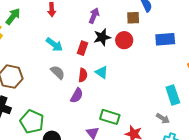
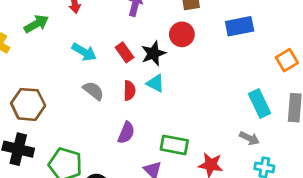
green arrow: (13, 16) -> (36, 24), moved, turned 30
black star: (102, 37) -> (153, 53), moved
red rectangle: (83, 48) -> (124, 52), turned -48
purple semicircle: (77, 95) -> (126, 133), moved

